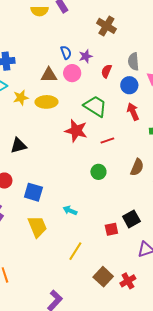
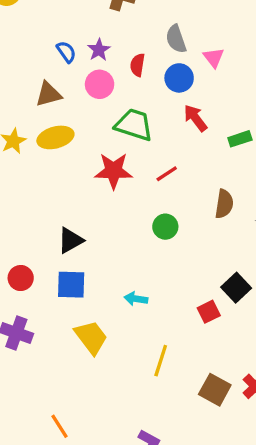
pink circle: (72, 73) -> (100, 84), moved
black triangle: (18, 146) -> (70, 240), moved

